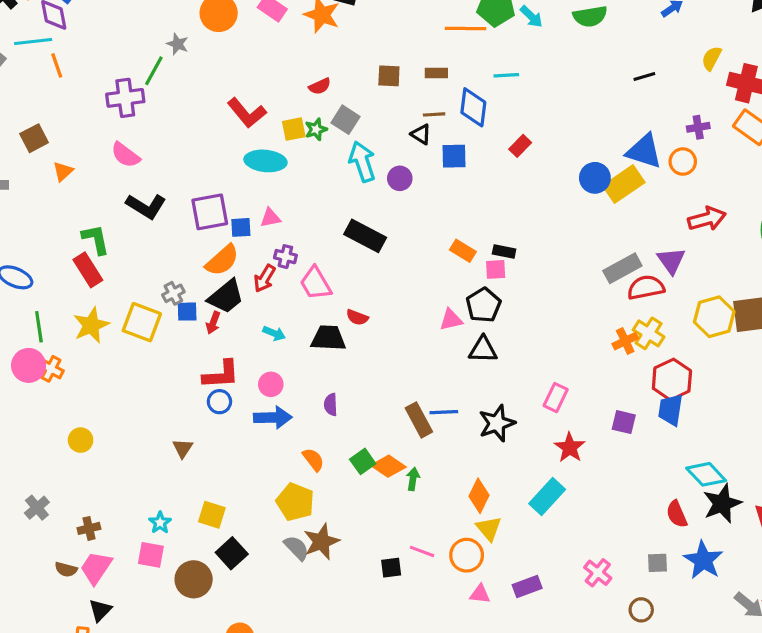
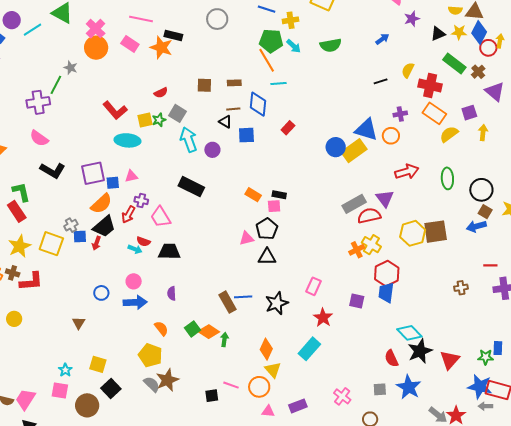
orange line: (465, 28) -> (267, 60), moved, turned 60
black line: (644, 77) -> (381, 81), moved
red semicircle: (357, 317) -> (143, 241), moved
red L-shape: (221, 375) -> (31, 281), moved
brown cross: (89, 528) -> (13, 273), moved, turned 32

